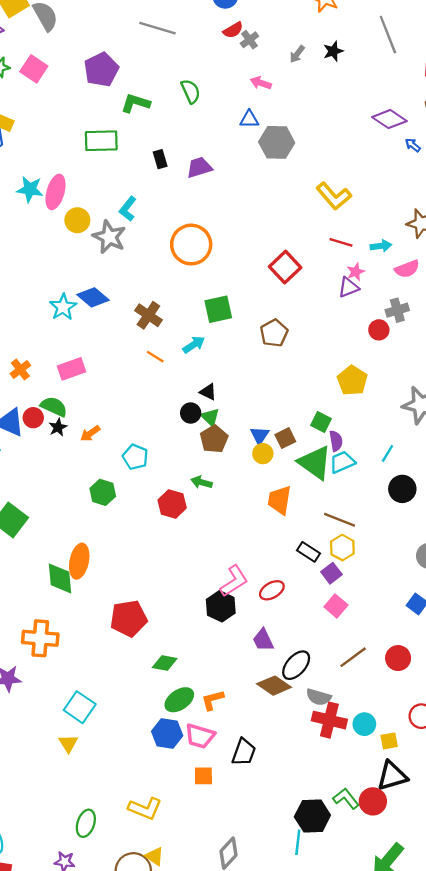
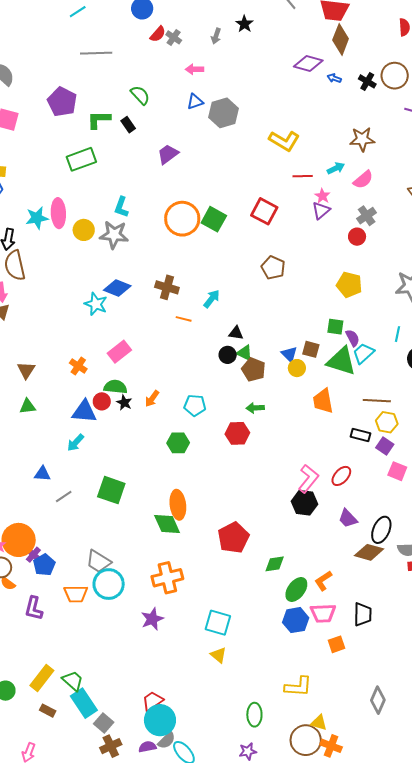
black rectangle: (160, 159) -> (128, 125), moved
green square: (218, 309) -> (214, 219), moved, turned -30
brown square: (285, 438) -> (311, 349), turned -30

